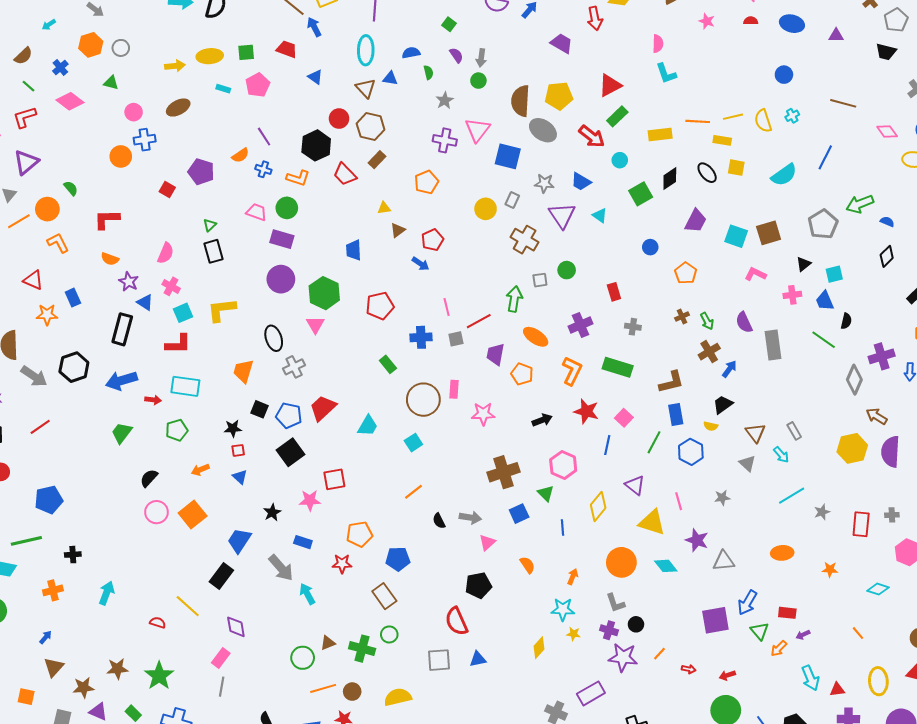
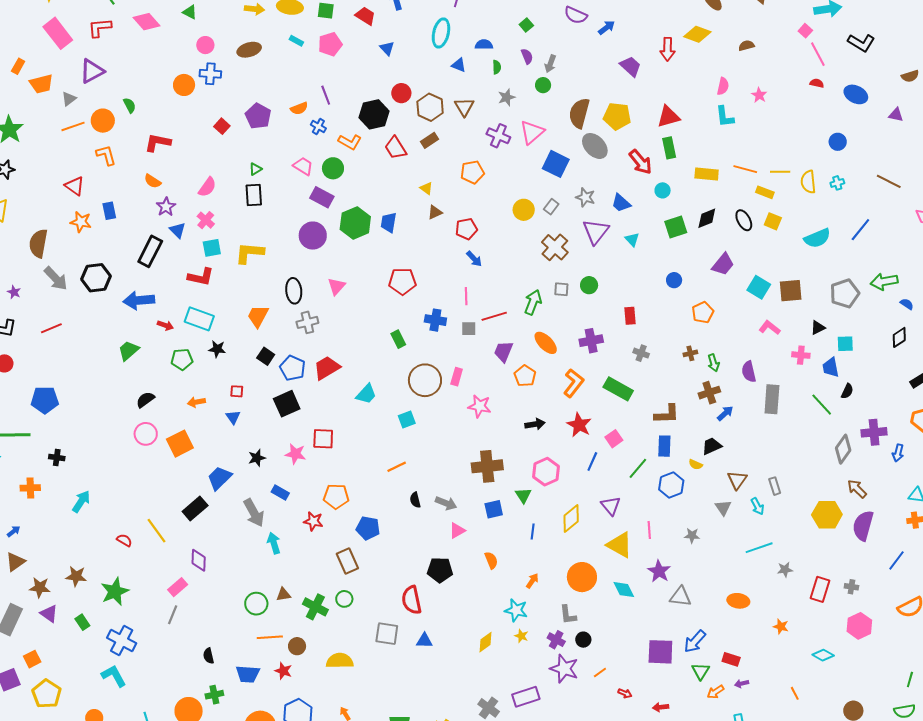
pink star: (707, 21) -> (759, 95), moved
brown triangle: (366, 88) -> (464, 107), moved
green rectangle: (617, 116) -> (669, 148), turned -70
yellow triangle: (384, 208) -> (426, 188), turned 32
blue arrow: (421, 264) -> (474, 259), moved
green hexagon: (324, 293) -> (355, 223), moved
black star: (233, 428) -> (217, 349), moved

